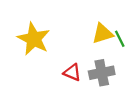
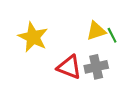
red triangle: (72, 72) -> (69, 67), size x1.5

